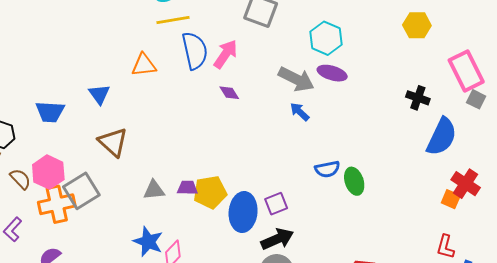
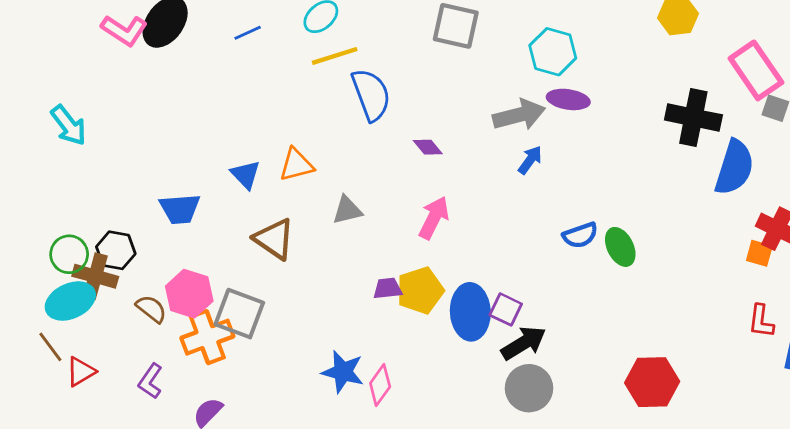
pink arrow: (226, 54) -> (434, 218), moved
orange triangle: (144, 65) -> (296, 165), moved
gray arrow: (296, 79) -> (519, 115), turned -33
black cross: (418, 98) -> (693, 117), size x1.6
blue arrow: (300, 112) -> (530, 160), turned 90
gray triangle: (154, 190) -> (347, 210), moved
gray square: (81, 191) -> (239, 314), turned -30
purple square: (276, 204) -> (506, 309), moved, turned -35

